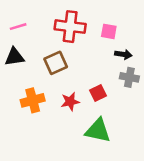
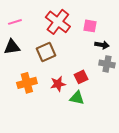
red cross: (70, 27) -> (58, 22), turned 30
green triangle: (98, 131) -> (77, 98), moved, size x0.7

